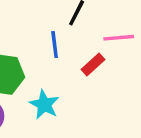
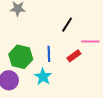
blue line: (55, 45) -> (49, 54), moved

